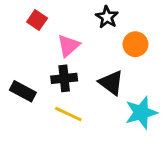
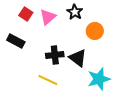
pink triangle: (68, 46) -> (48, 17), moved
black cross: (64, 78) -> (55, 55), moved
black rectangle: (23, 91) -> (16, 41), moved

